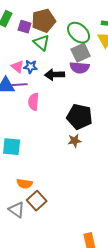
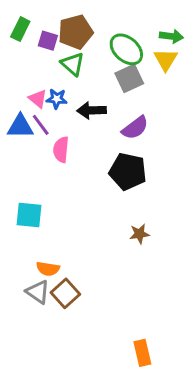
purple semicircle: (80, 68) -> (135, 128), moved, turned -42
purple line: (20, 85) -> (41, 125), turned 56
brown star: (75, 141) -> (139, 234), moved
gray triangle: (17, 210) -> (38, 292), moved

